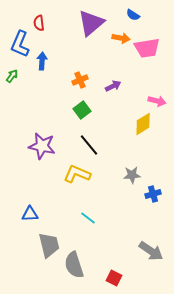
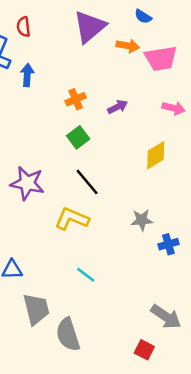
pink arrow: (157, 101) -> (174, 108), moved
red square: (114, 278) -> (144, 350), moved

